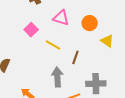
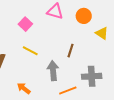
yellow line: (53, 45) -> (30, 51), moved

